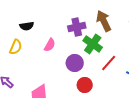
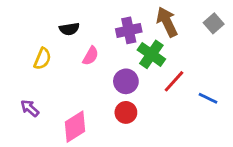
black semicircle: (27, 26) -> (69, 29), moved
red circle: (85, 85) -> (126, 112), moved

